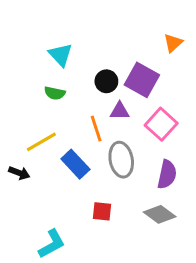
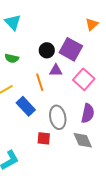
cyan triangle: (61, 55) -> (13, 22), moved
gray ellipse: (121, 160) -> (58, 117), moved
gray diamond: (160, 214) -> (83, 140), turned 30

